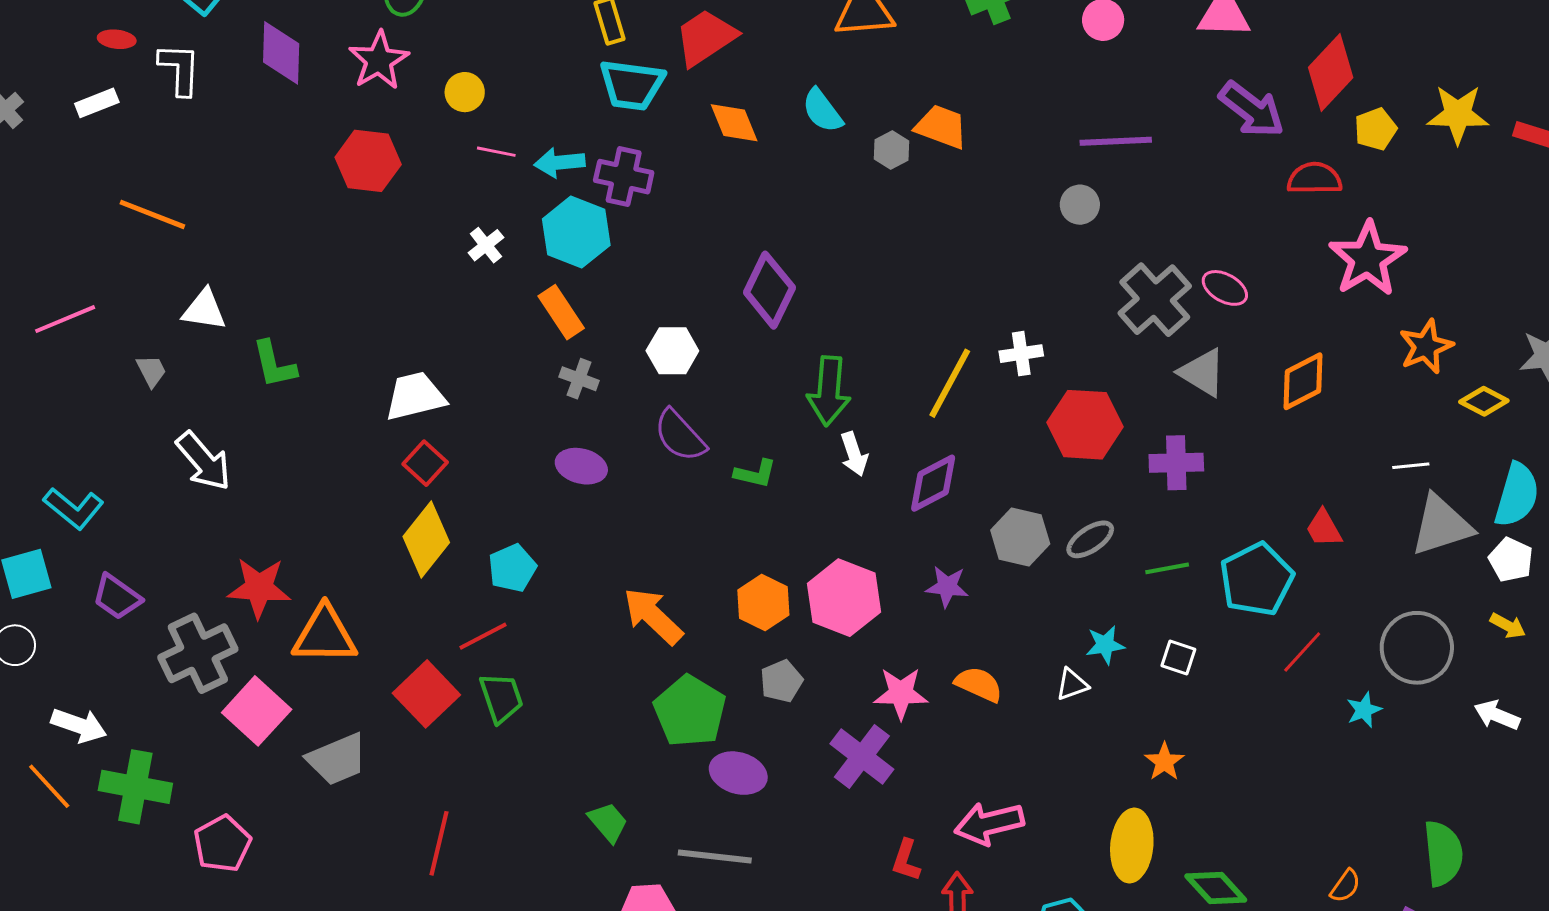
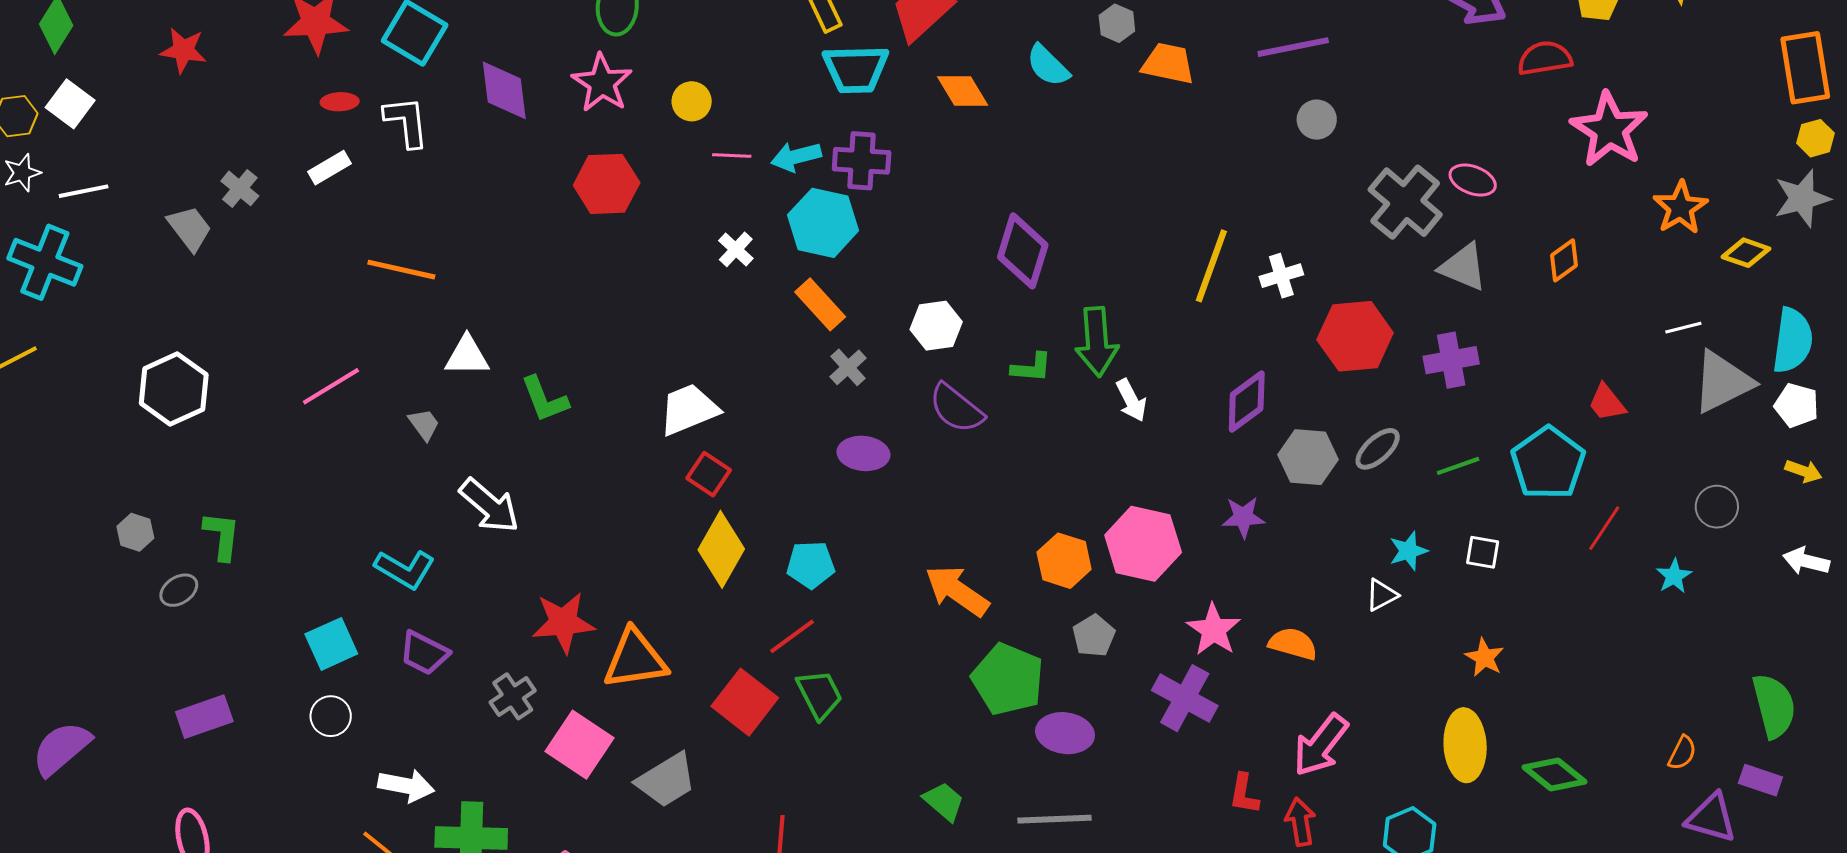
purple line: (1116, 141) -> (1293, 47), moved
gray hexagon: (891, 150) -> (1117, 23), moved
gray cross: (579, 379) -> (848, 367), turned 36
orange diamond: (1303, 381) -> (1564, 260), size x0.7
yellow line: (950, 383) -> (1211, 266), moved
green L-shape: (755, 473) -> (1032, 368), moved
purple diamond: (933, 483) -> (1247, 402), moved
cyan L-shape: (74, 508) -> (405, 569), moved
cyan pentagon: (512, 568) -> (811, 565), turned 30
gray circle: (1417, 648) -> (1717, 507), size x0.6
gray cross: (198, 653) -> (513, 696), size x0.6
orange semicircle: (979, 684) -> (1293, 644), moved
pink star: (901, 693) -> (1214, 630), turned -30
pink arrow: (989, 823) -> (1321, 745), turned -30

